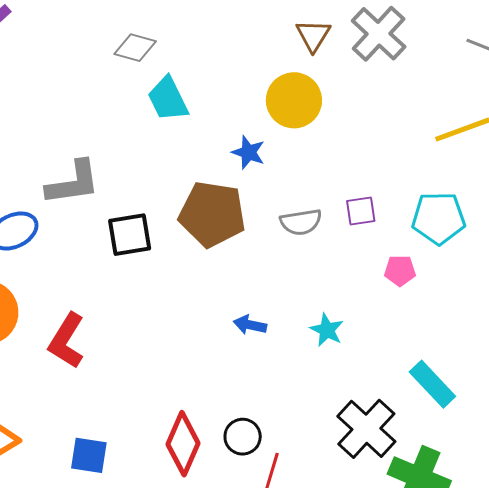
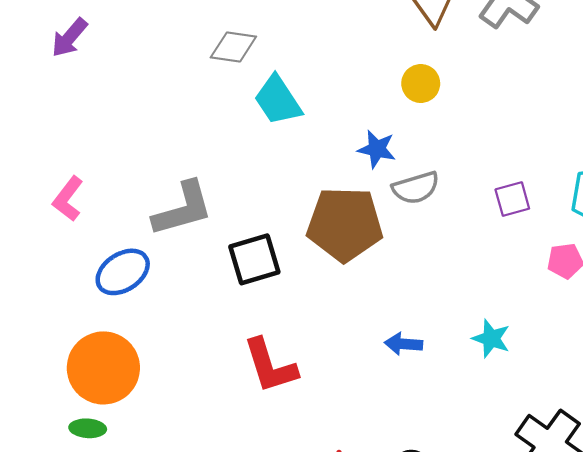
yellow circle: (294, 100) -> (421, 84), size x0.6
gray semicircle: (301, 222) -> (416, 188), moved
red L-shape: (67, 341) -> (270, 366), moved, turned -42

